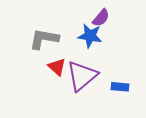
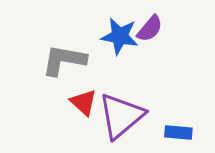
blue star: (90, 36) -> (120, 36), moved

